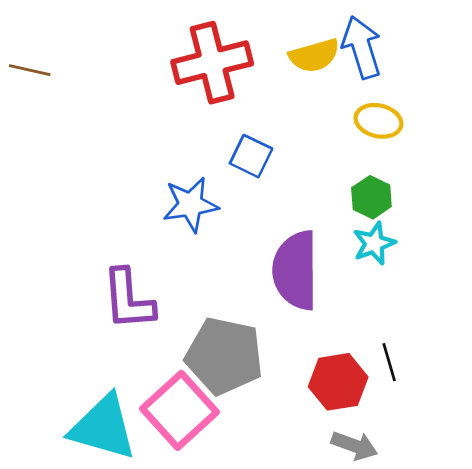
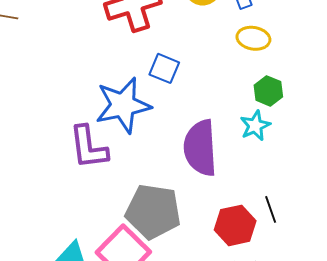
green hexagon: (371, 197) -> (268, 91), moved
blue star: (190, 204) -> (123, 105), size x1.4
purple L-shape: (128, 299) -> (89, 147), moved

